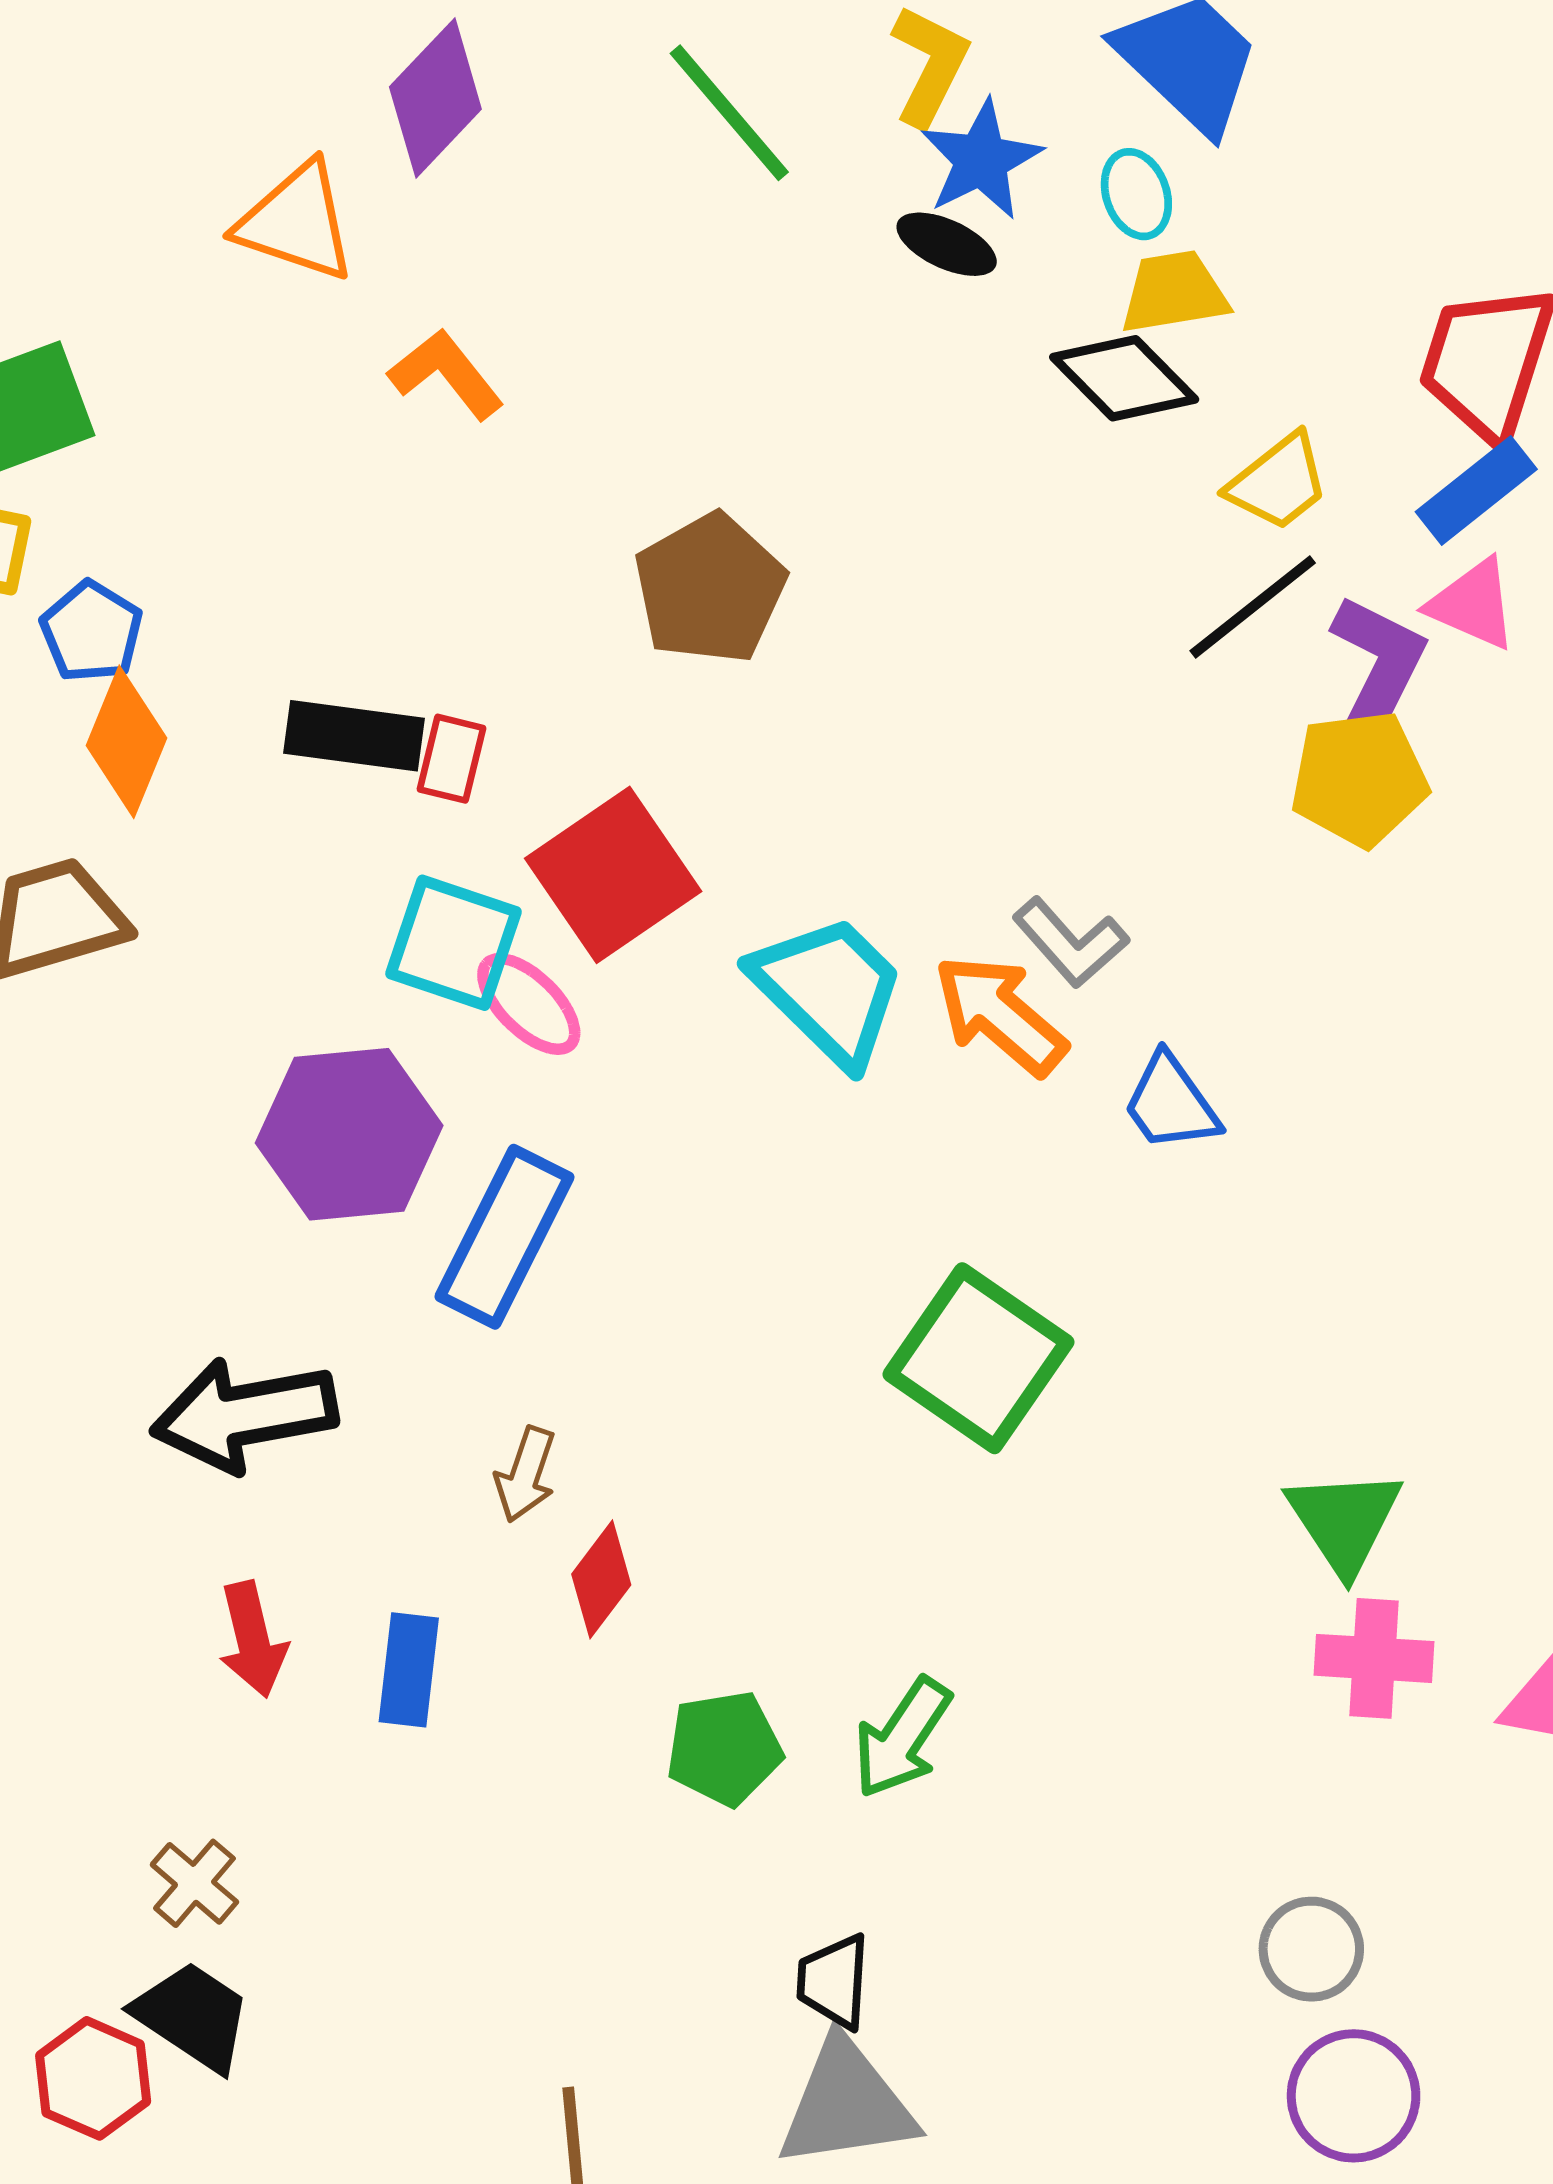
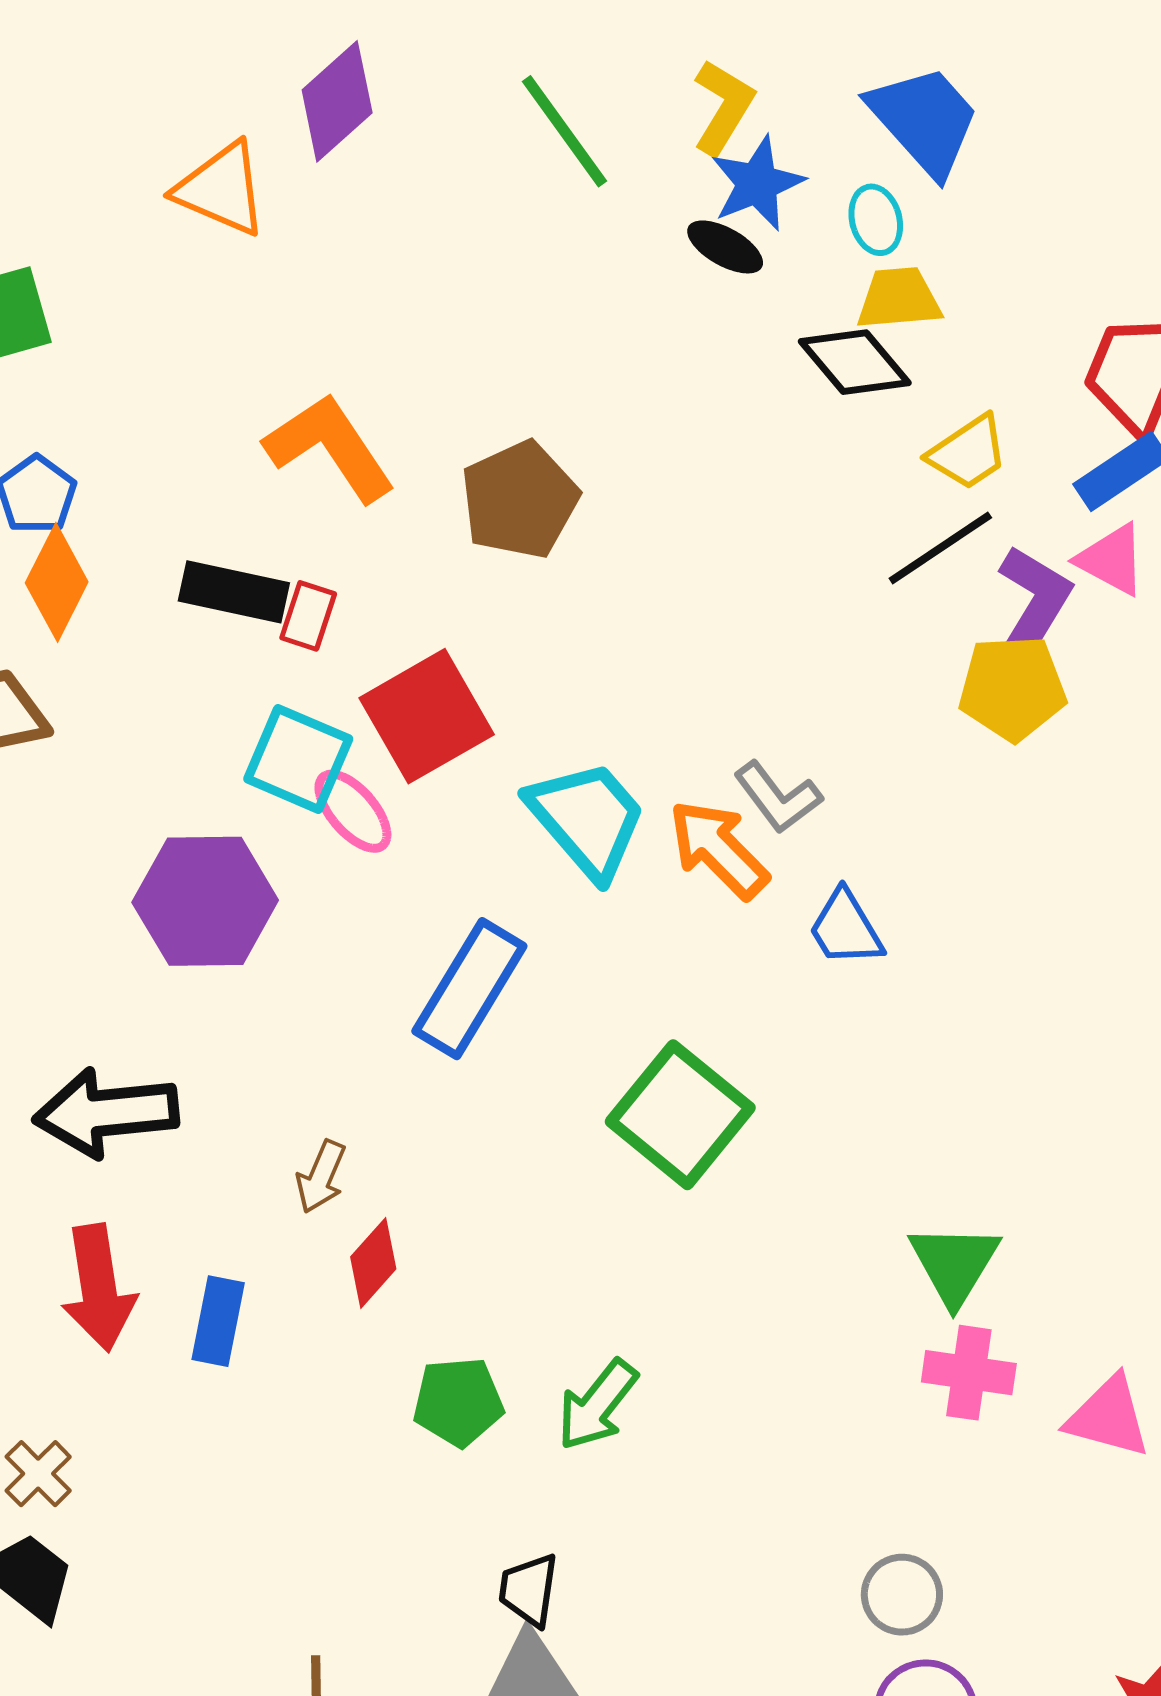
orange L-shape: (446, 374) -> (330, 447), moved, size x1.5
blue rectangle: (504, 1237) -> (469, 989), moved
red arrow: (253, 1639) -> (99, 1288), size x1.4

